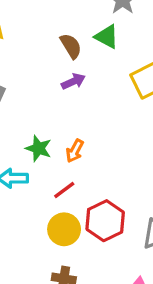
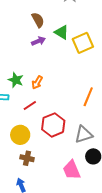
green triangle: (107, 37) -> (62, 32), moved
yellow circle: (64, 229) -> (20, 135), moved

